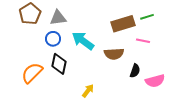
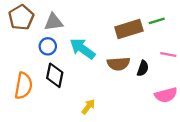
pink line: (143, 41) -> (168, 54), moved
black semicircle: (135, 71) -> (143, 68), moved
orange semicircle: (32, 73) -> (23, 86), turned 145

